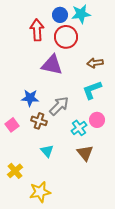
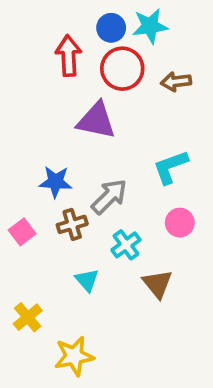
brown arrow: (95, 63) -> (176, 82), moved
brown cross: (39, 121) -> (72, 224), turned -35
cyan cross: (79, 128) -> (126, 245), moved

